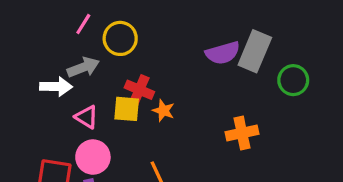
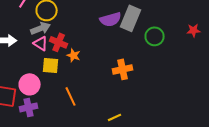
gray arrow: (83, 67) -> (41, 28), moved
yellow square: (127, 109) -> (51, 65), moved
pink triangle: (87, 117) -> (41, 43), moved

